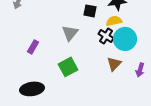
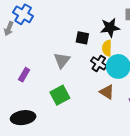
yellow semicircle: (114, 21) -> (107, 48), turned -77
brown triangle: (114, 64) -> (107, 92), turned -42

